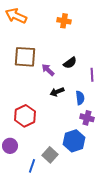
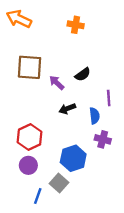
purple line: (92, 75) -> (109, 98), moved
blue hexagon: (74, 141) -> (73, 158), moved
purple circle: (10, 146) -> (28, 165), moved

